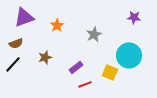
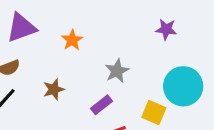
purple star: (134, 17) -> (166, 29), moved
gray star: (94, 34) -> (117, 71), moved

